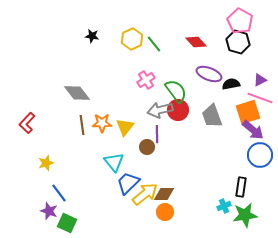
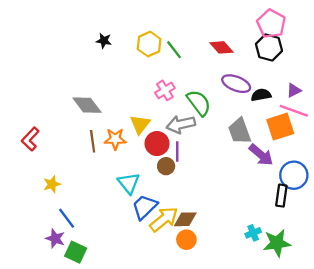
red circle: (178, 110) -> (157, 144), moved
yellow triangle: (125, 127) -> (140, 124), moved
purple arrow: (253, 130) -> (261, 155), moved
black rectangle: (241, 187) -> (281, 196), moved

